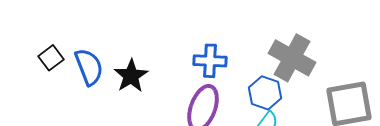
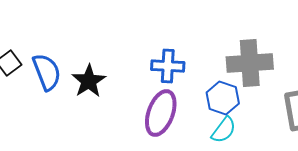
gray cross: (292, 58) -> (250, 63), turned -33

